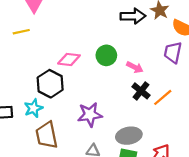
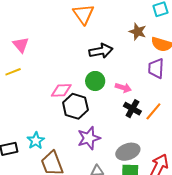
black arrow: (133, 16) -> (101, 51), moved
black hexagon: (50, 84) -> (75, 106), moved

